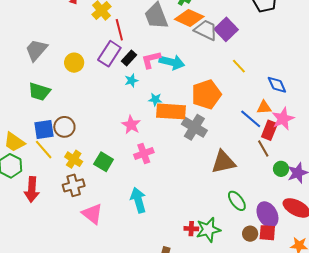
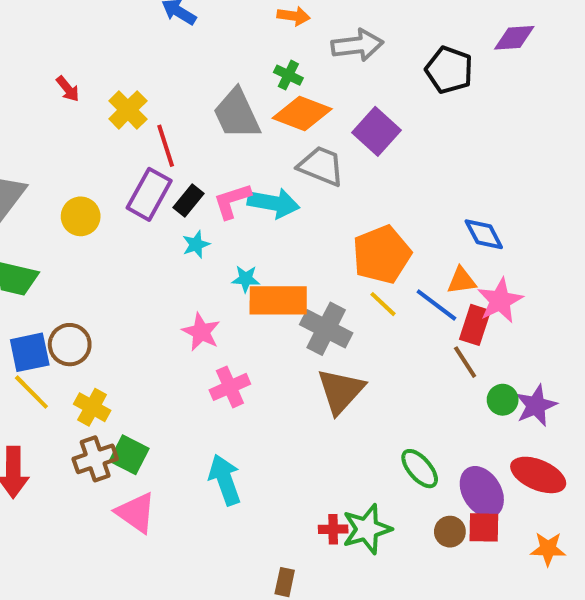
gray trapezoid: (206, 30) -> (321, 166), moved
yellow line: (239, 66) -> (383, 304), moved
orange pentagon: (206, 94) -> (382, 254), moved
green square: (104, 162) -> (129, 455), moved
brown triangle: (223, 162) -> (341, 391), moved, turned -32

